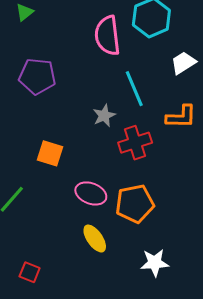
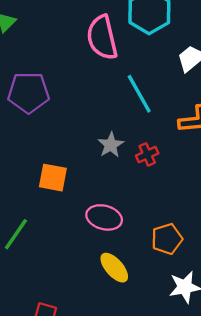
gray star: (104, 116) -> (111, 145), moved
red cross: (135, 143) -> (147, 154), size x0.6
orange pentagon: (135, 204) -> (167, 239), moved, size x0.7

